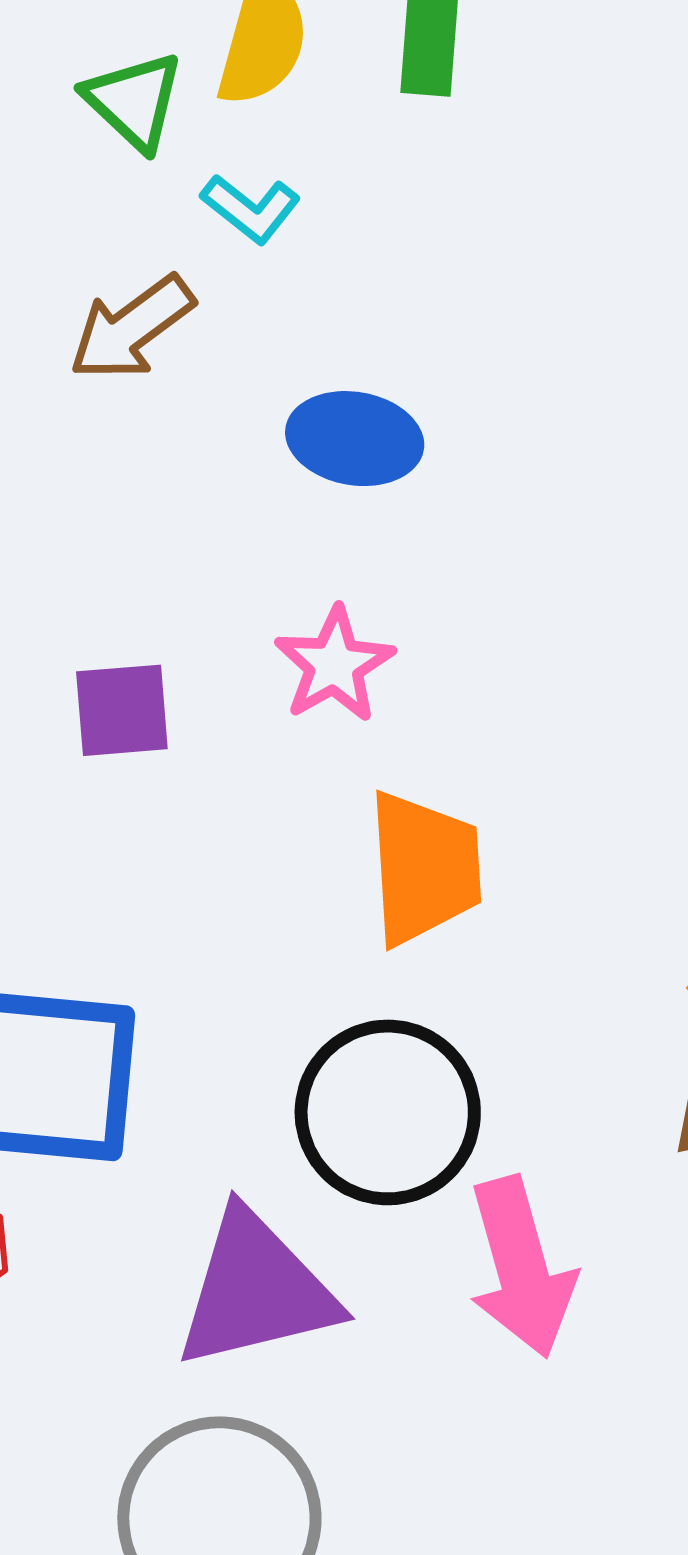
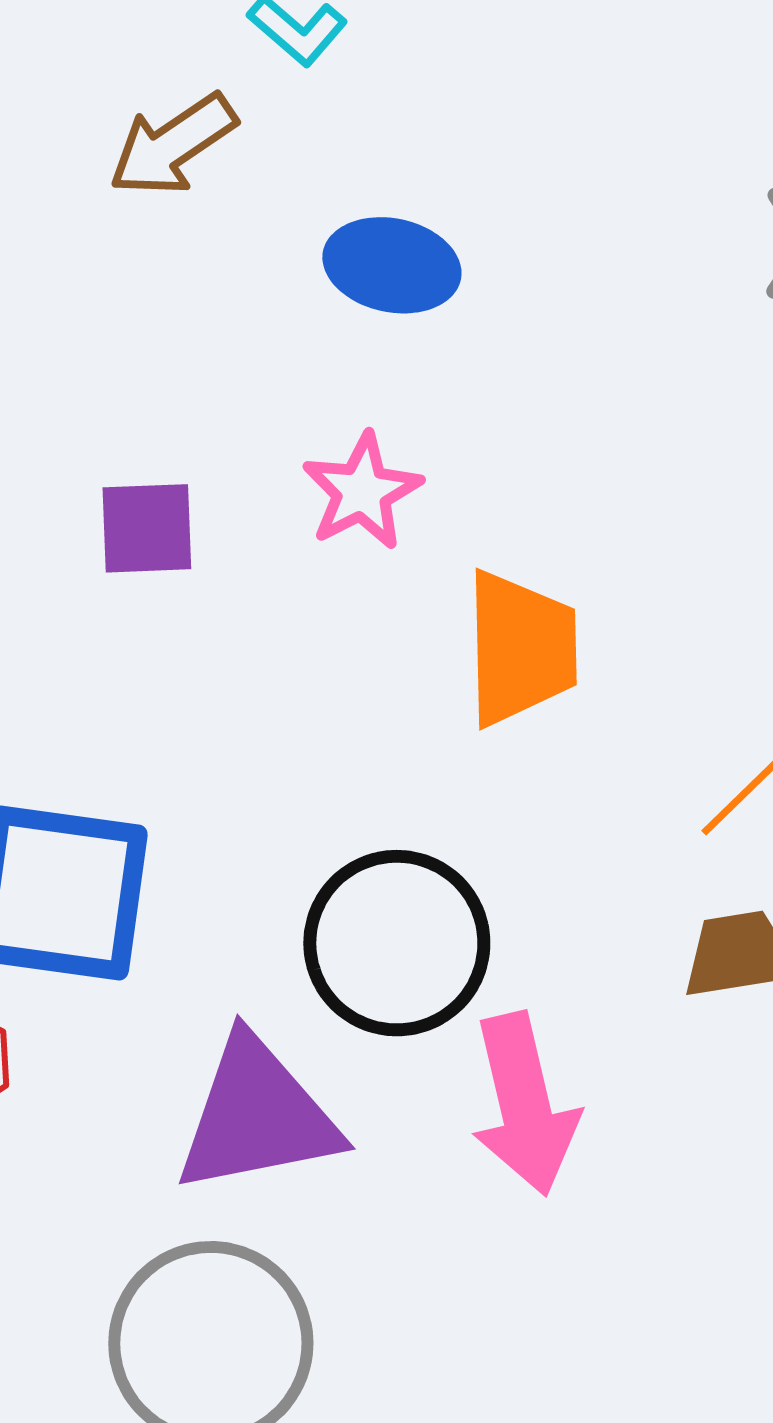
orange trapezoid: (424, 868) -> (521, 648), moved

